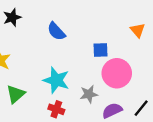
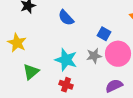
blue square: (100, 50) -> (104, 34), turned 32
gray star: (89, 94) -> (94, 56), moved

